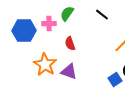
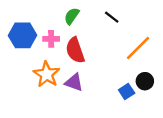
pink cross: (49, 24) -> (51, 39), moved
red semicircle: (70, 44) -> (75, 50), size x1.6

